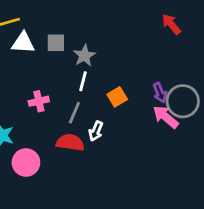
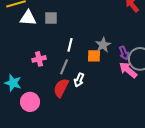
gray star: (84, 56) -> (103, 45), moved
orange square: (117, 97) -> (94, 56), turned 32
red semicircle: (70, 143) -> (61, 88), turned -72

